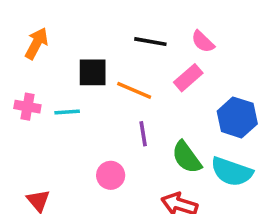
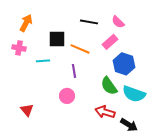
pink cross: (27, 107) -> (19, 48), moved
blue hexagon: (237, 117) -> (124, 64), moved
purple line: (143, 134) -> (74, 71), moved

